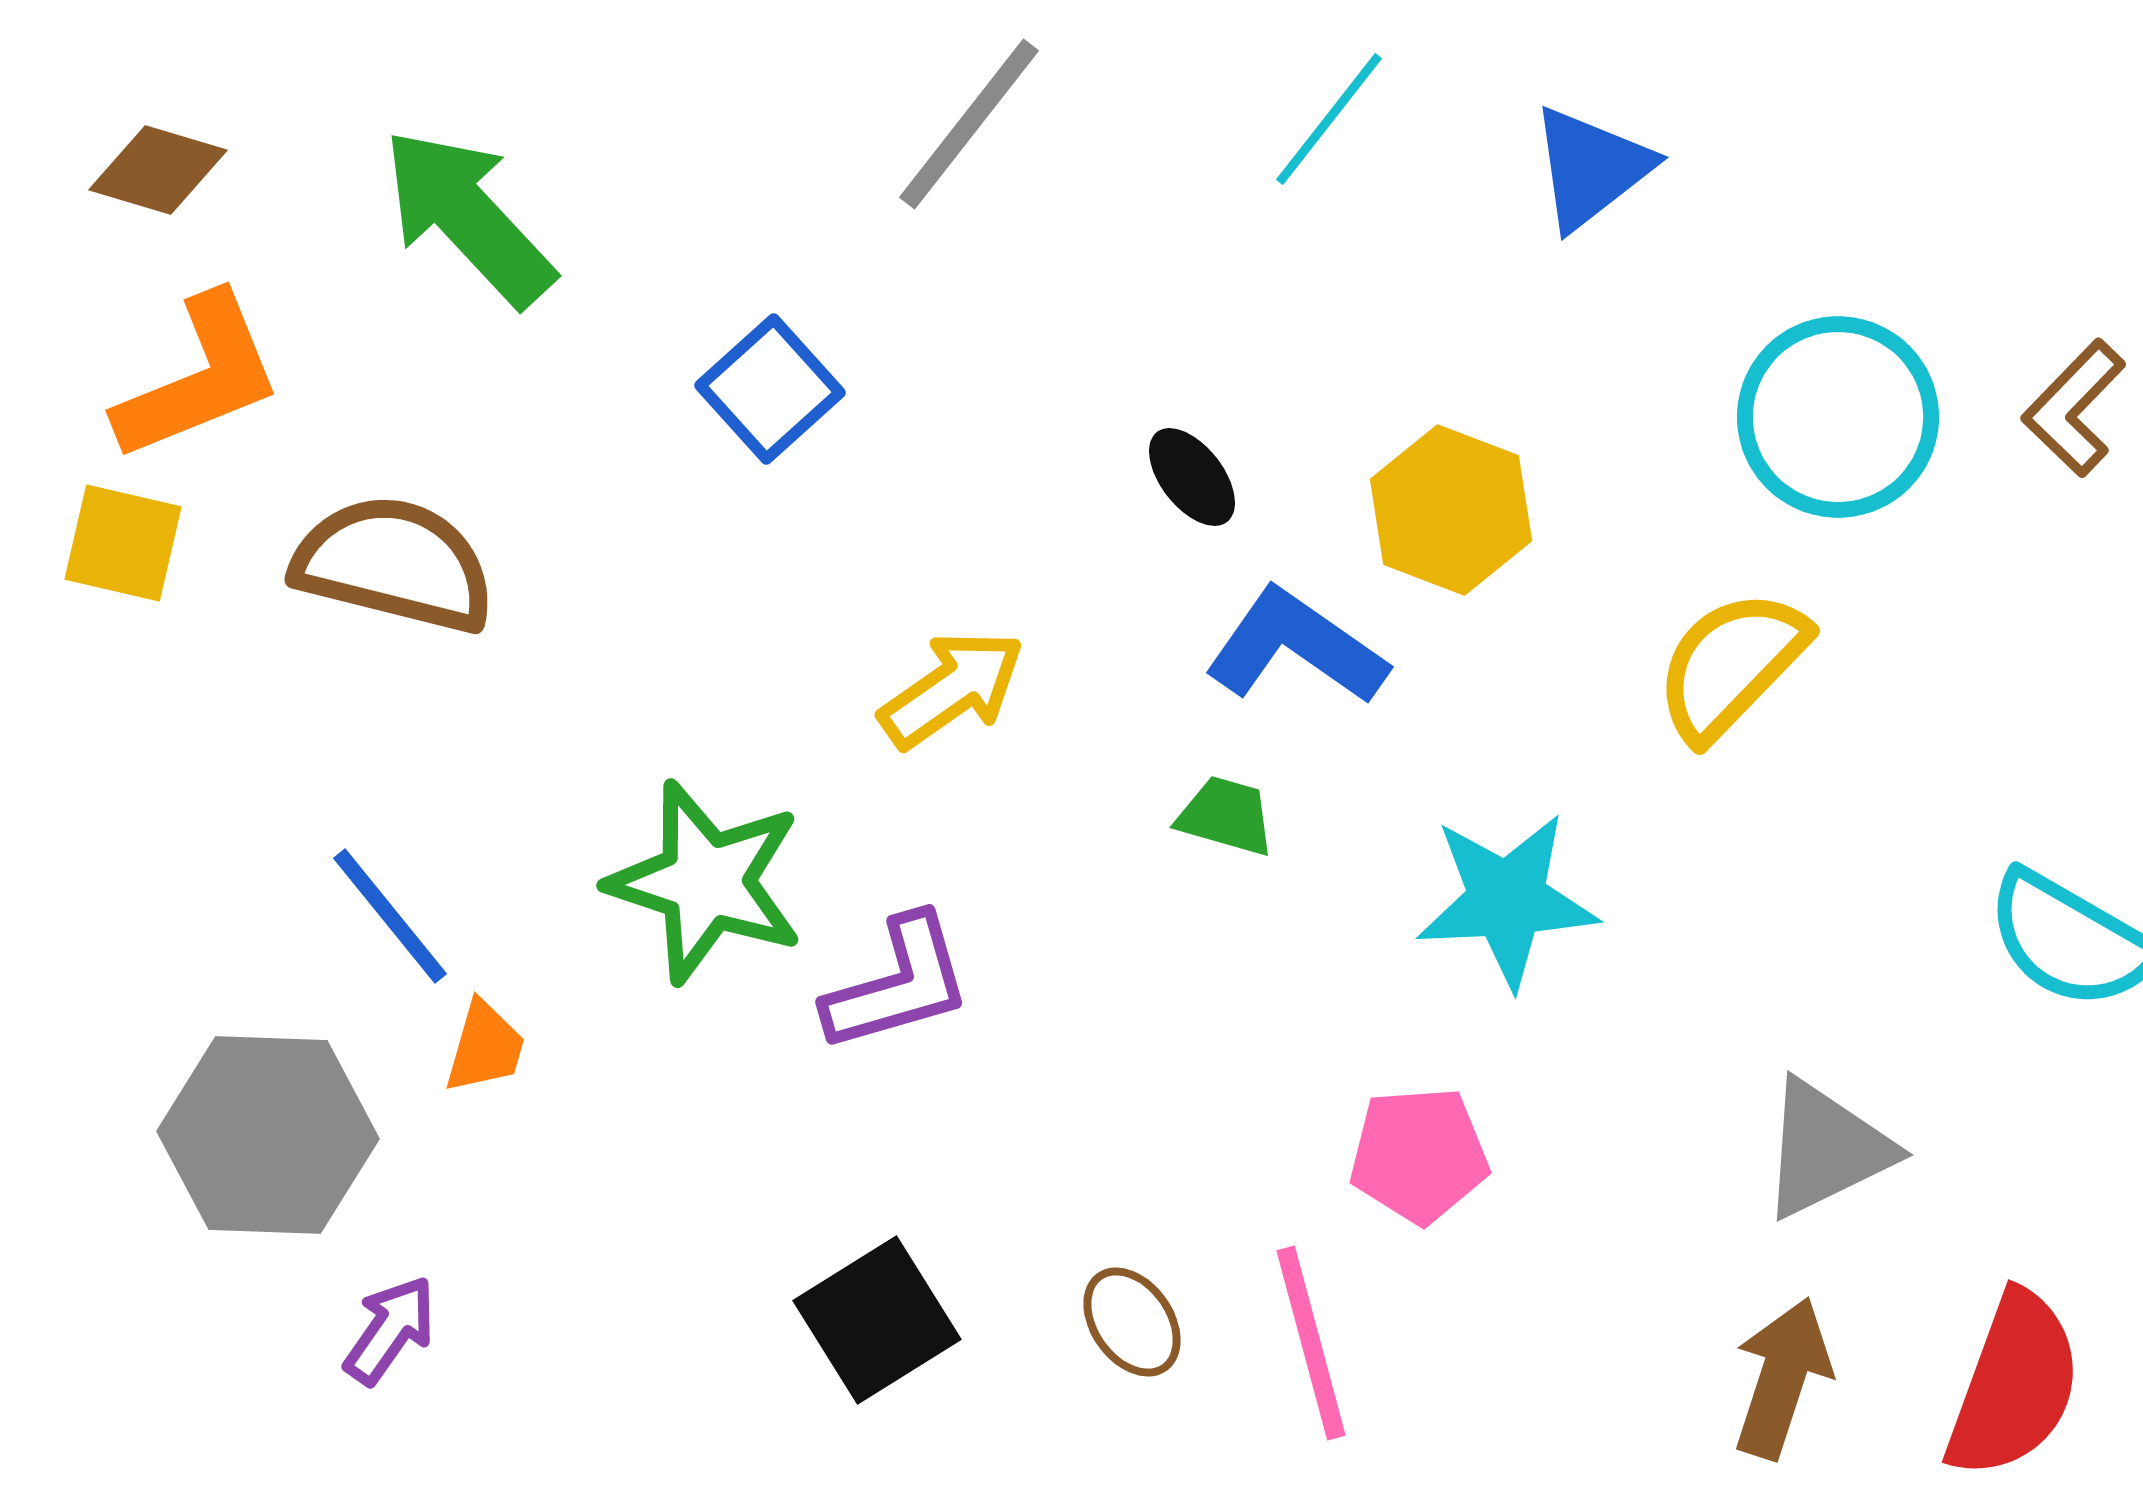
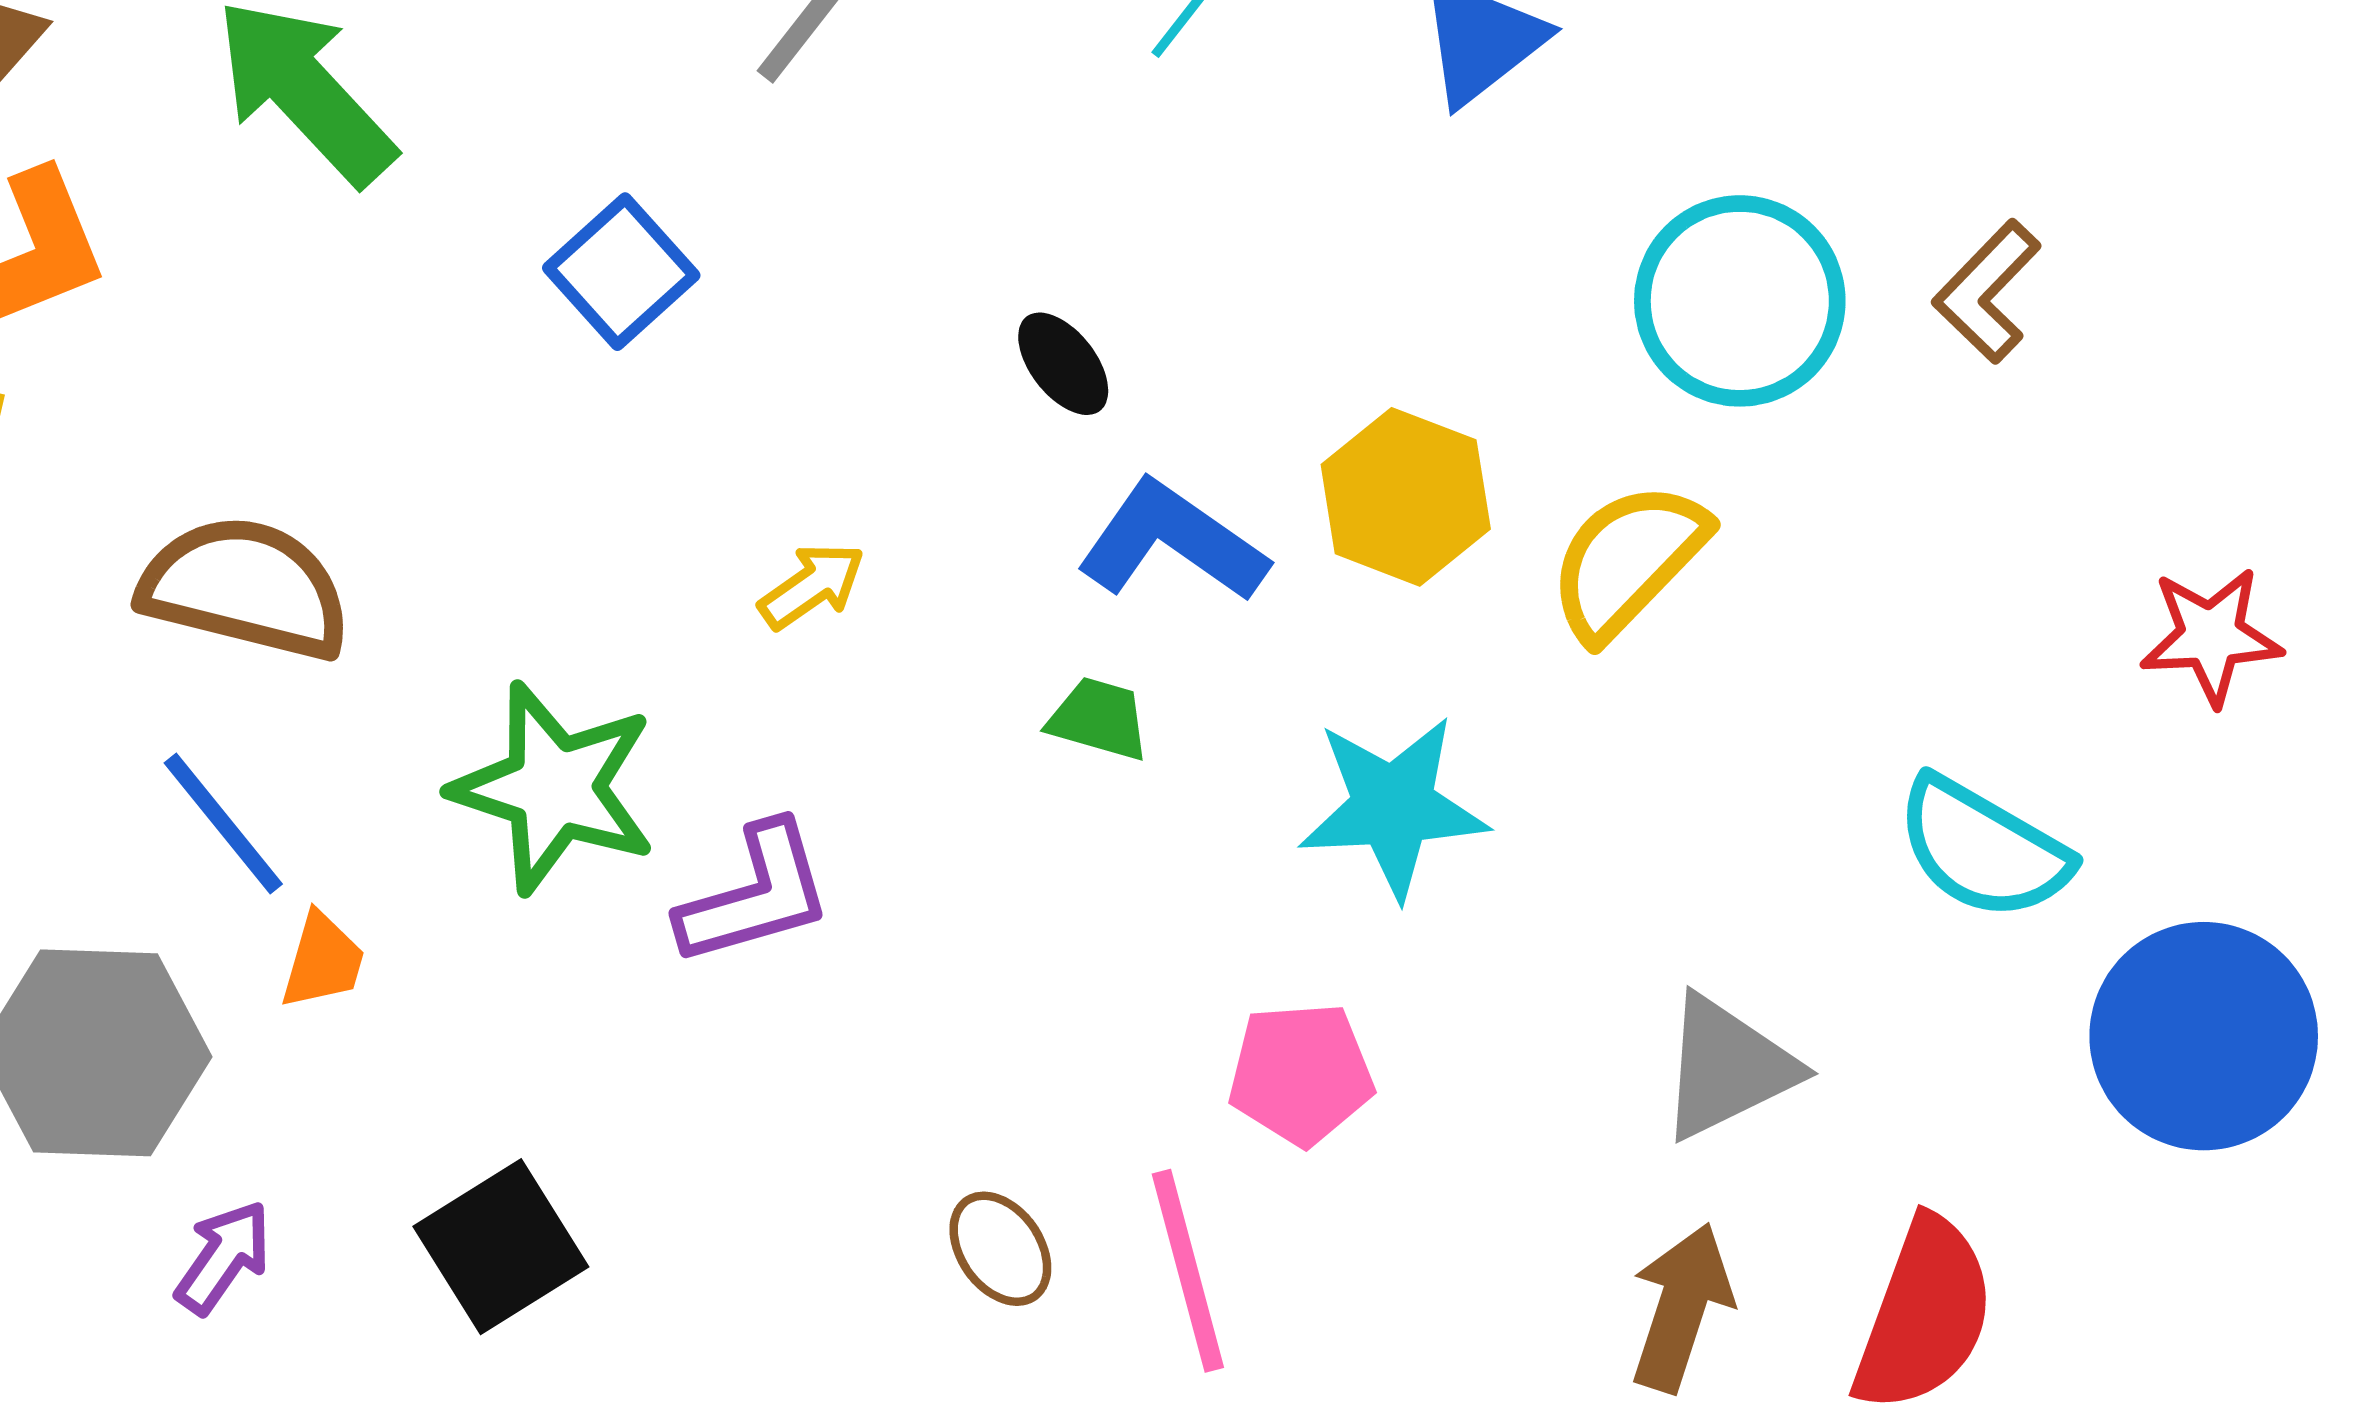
yellow hexagon: (1451, 510) -> (1406, 497), moved
brown semicircle: (394, 564) -> (245, 588), moved
yellow arrow: (952, 689) -> (812, 586), size x0.7
black square: (877, 1320) -> (501, 1247), moved

